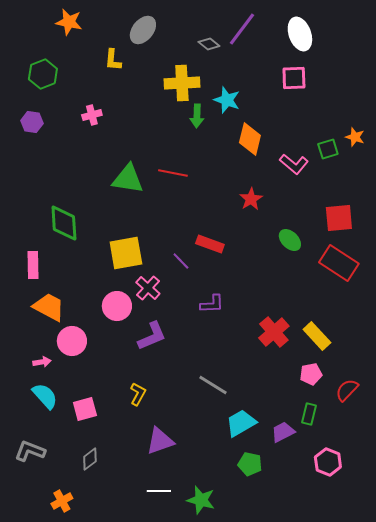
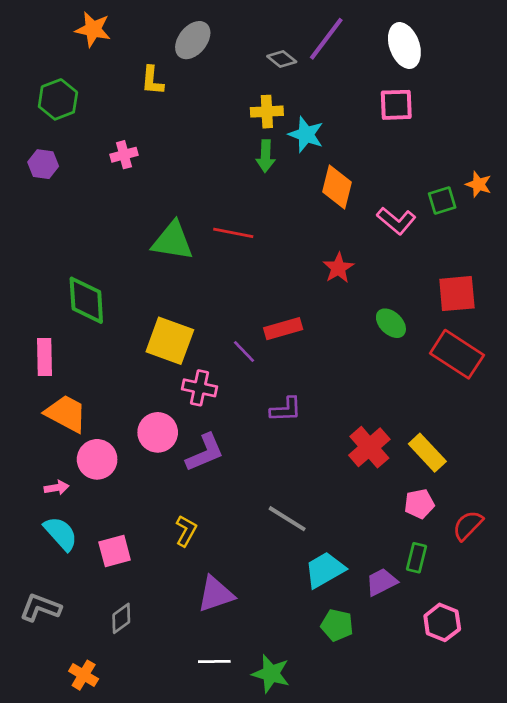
yellow cross: (182, 83) -> (267, 112), moved, size x0.7
red rectangle: (210, 244) -> (283, 329), turned -36
yellow square: (126, 253) -> (170, 341), turned 30
pink cross: (148, 288) -> (199, 388), turned -30
pink circle: (117, 306) -> (158, 432), moved
orange cross: (62, 501) -> (84, 675), turned -30

